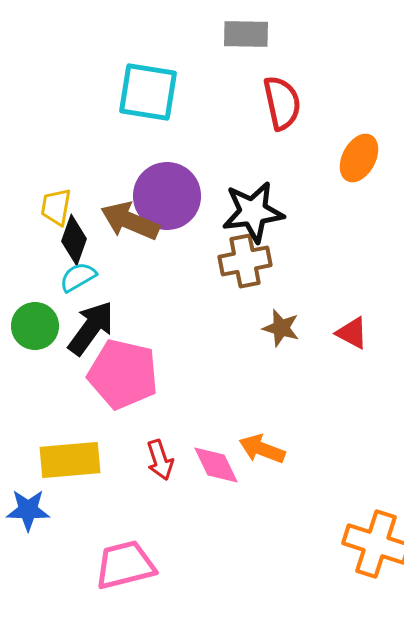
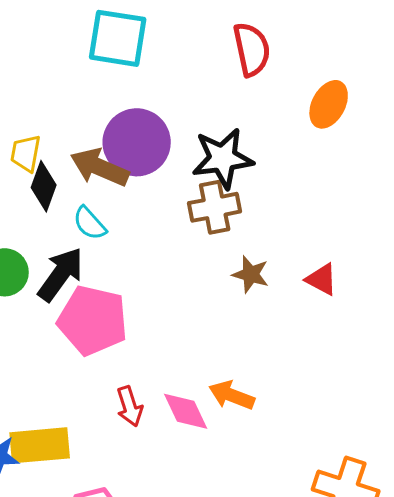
cyan semicircle: (78, 277) -> (90, 223), moved, turned -102
yellow rectangle: (70, 460) -> (40, 445), moved

